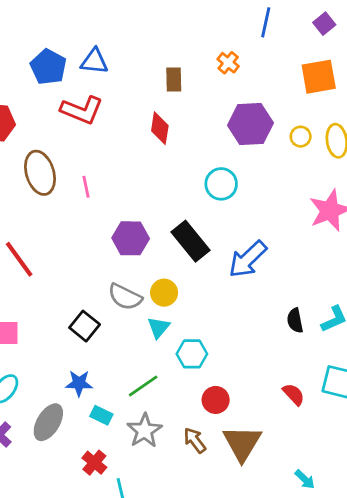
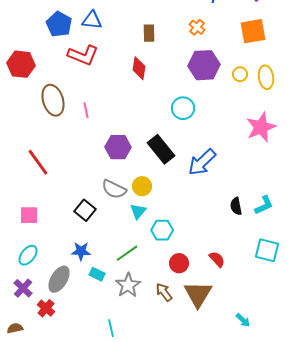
orange cross: (228, 63) -> (197, 27), moved
red semicircle: (294, 394) -> (217, 259), moved
red cross: (94, 463) -> (46, 308), moved

